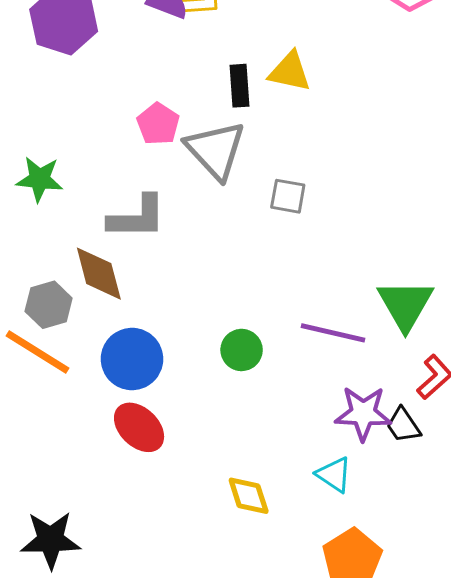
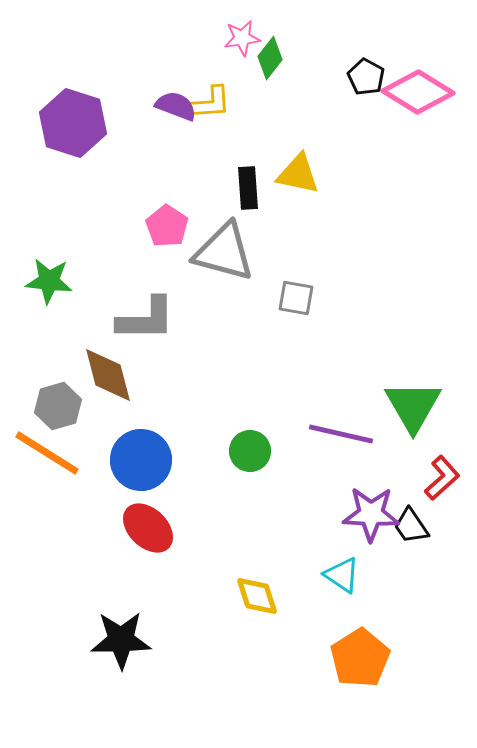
gray triangle: (215, 150) -> (224, 252), turned -32
black star: (51, 540) -> (121, 640), moved

